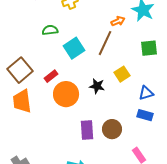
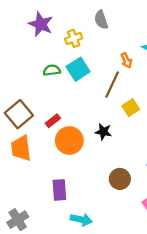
orange arrow: (118, 21) -> (126, 60), turned 88
cyan square: (74, 48) -> (78, 69), moved
yellow square: (122, 74) -> (131, 108), moved
purple rectangle: (87, 130) -> (59, 190), moved

